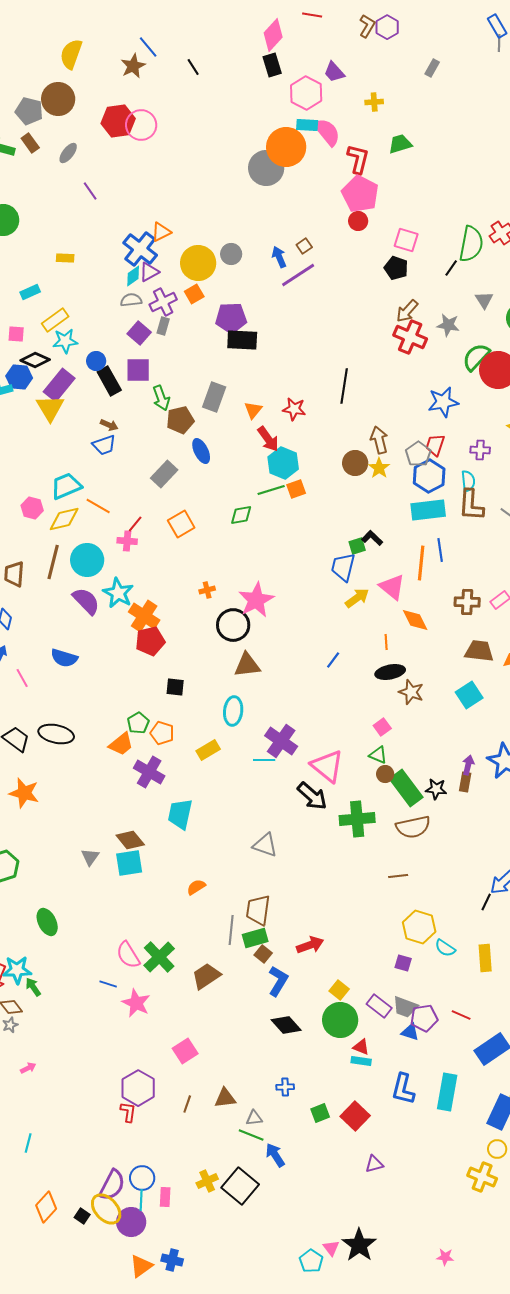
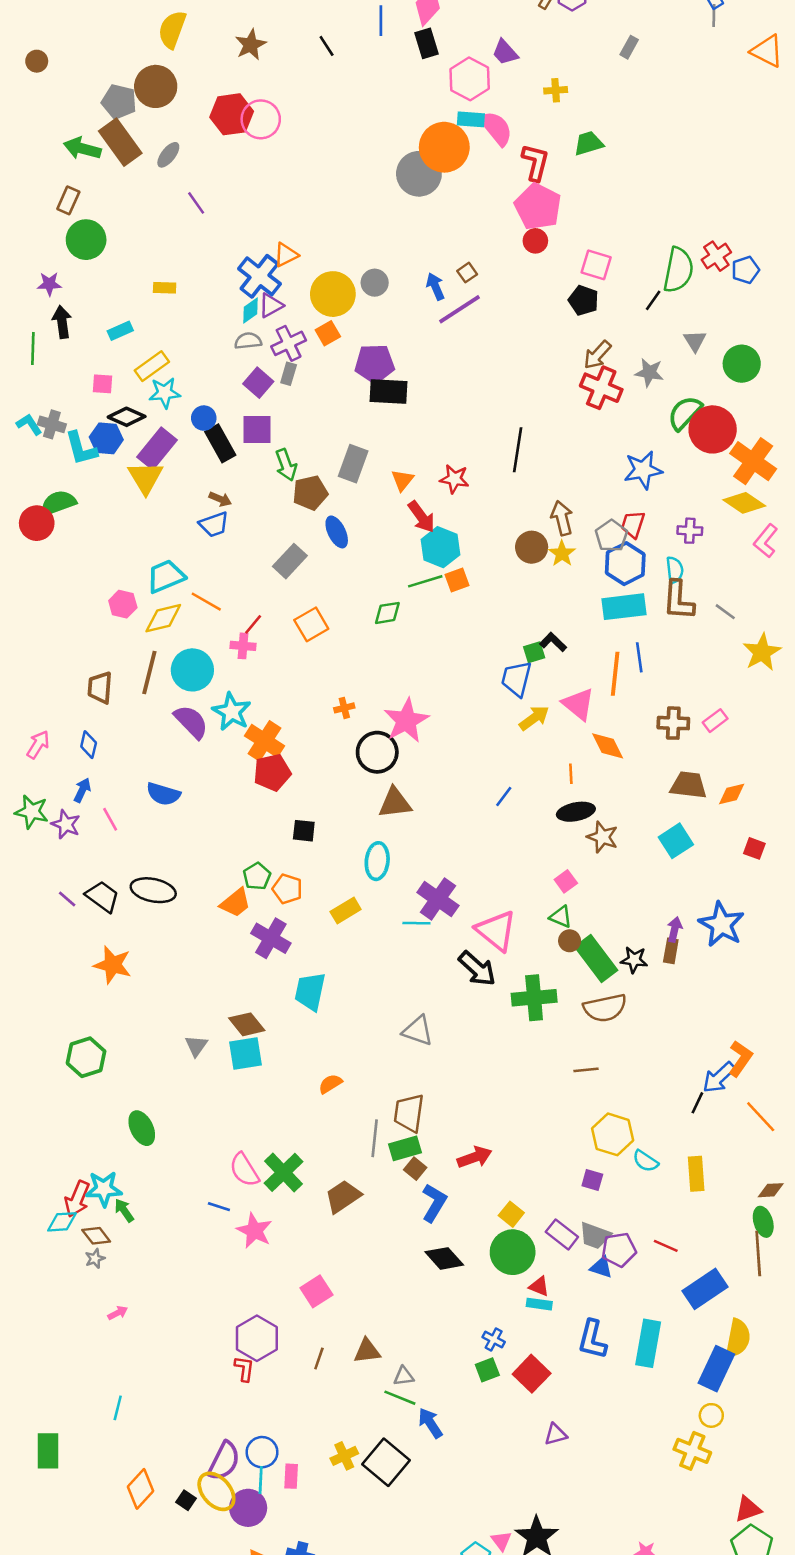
blue line: (148, 47) -> (381, 21), moved, turned 40
brown rectangle: (30, 143) -> (120, 142), size x1.8
blue cross: (285, 1087) -> (494, 1339), moved, turned 30

